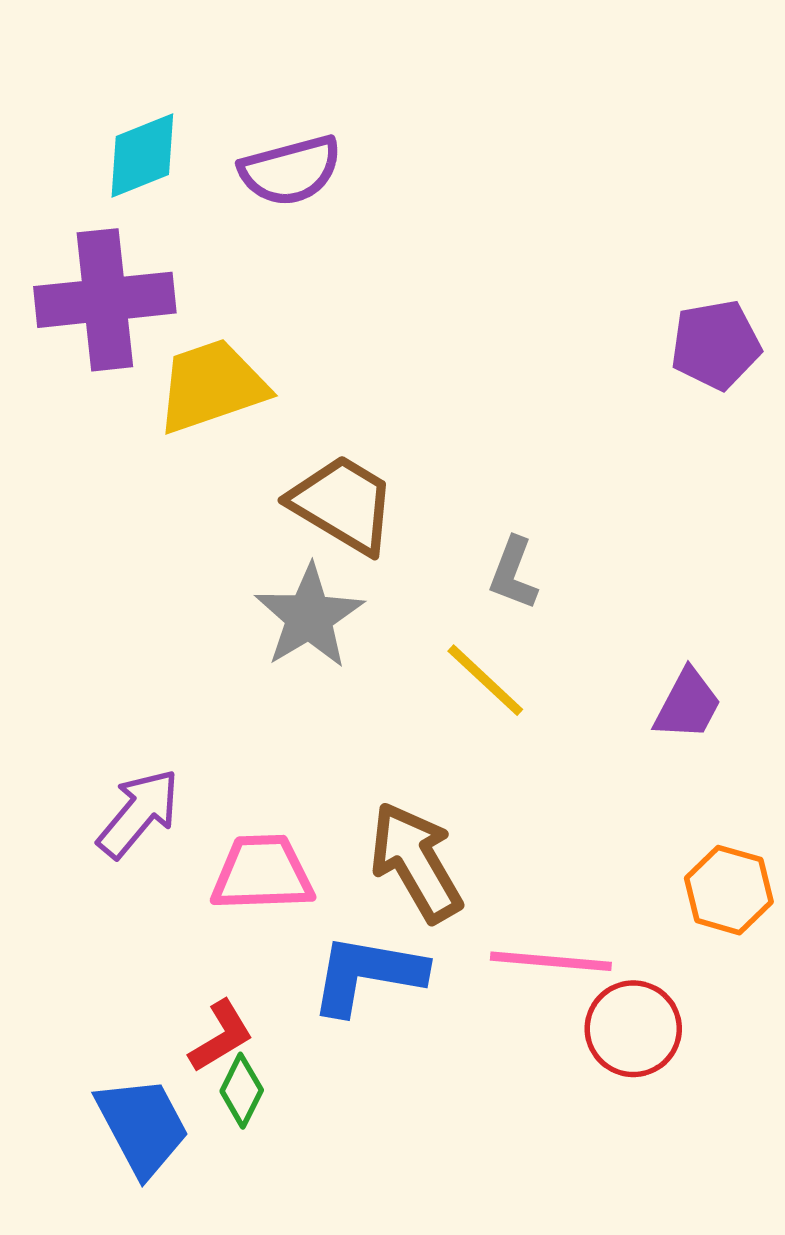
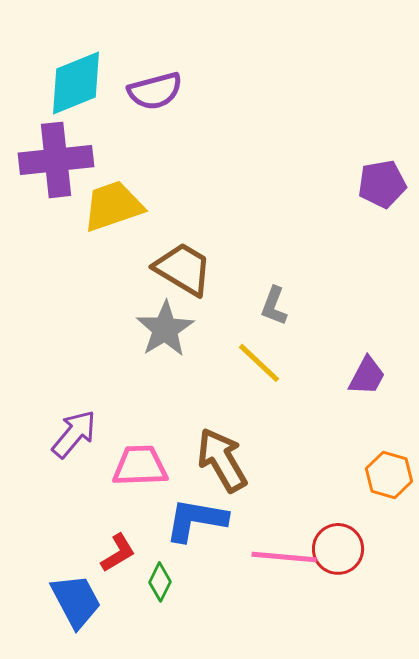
cyan diamond: (142, 156) -> (76, 83), size x1.4
pink line: (551, 961) -> (284, 557), moved
green diamond: (242, 1091) -> (160, 582), moved

